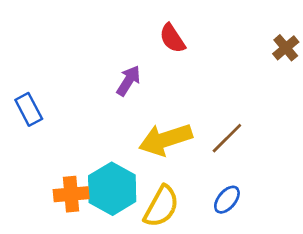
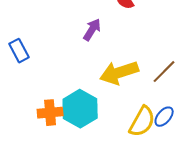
yellow semicircle: (161, 206) -> (142, 122), moved

